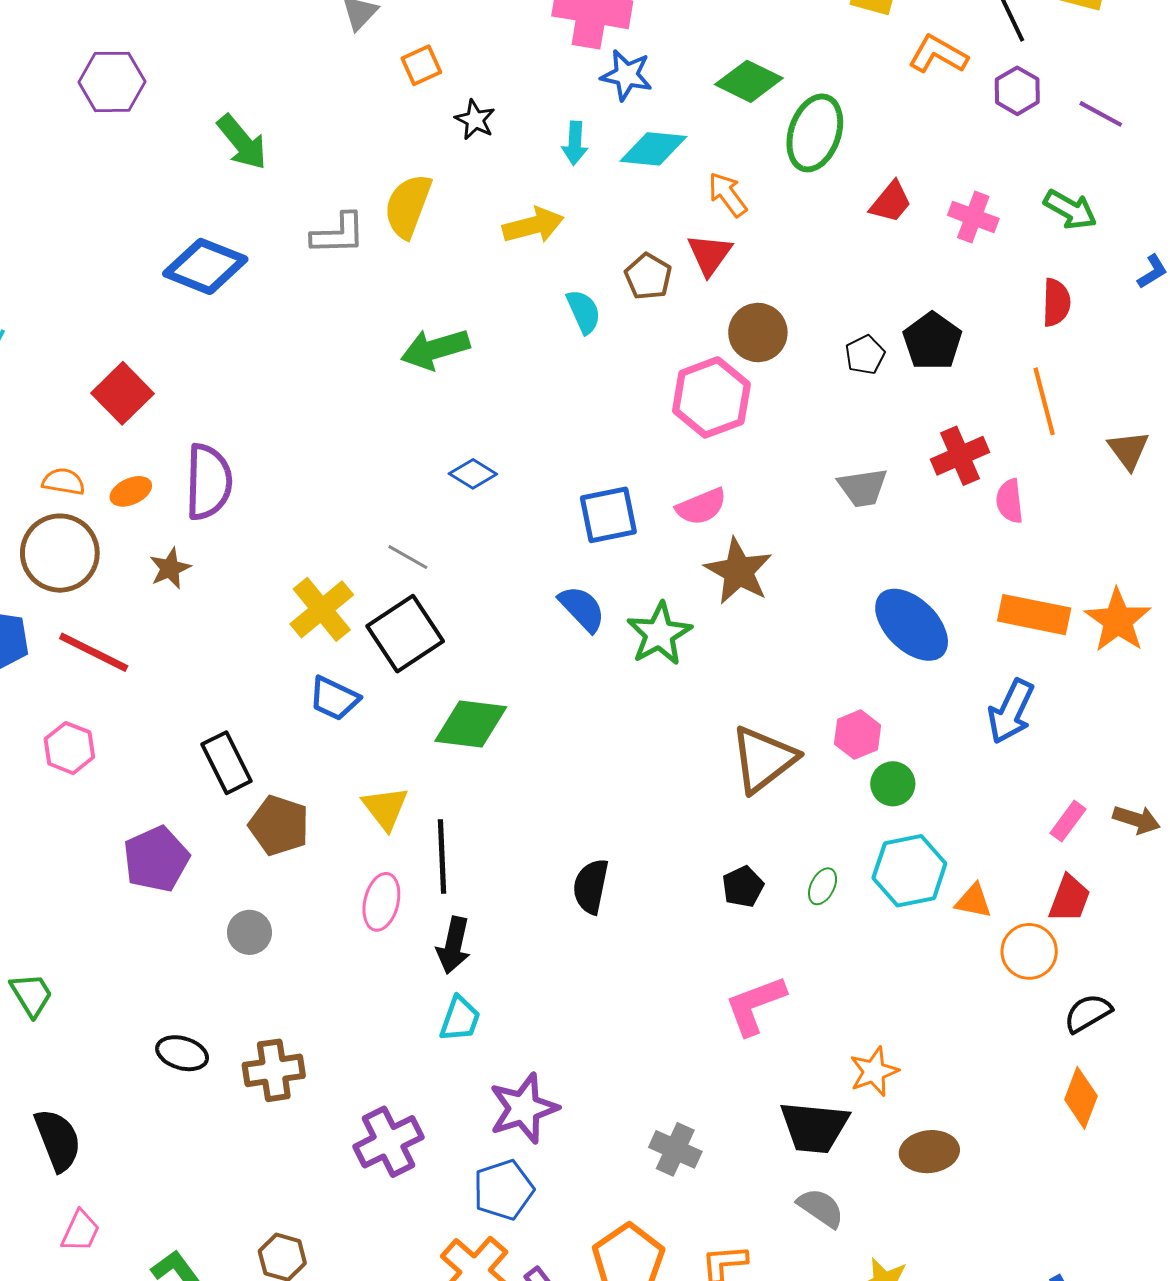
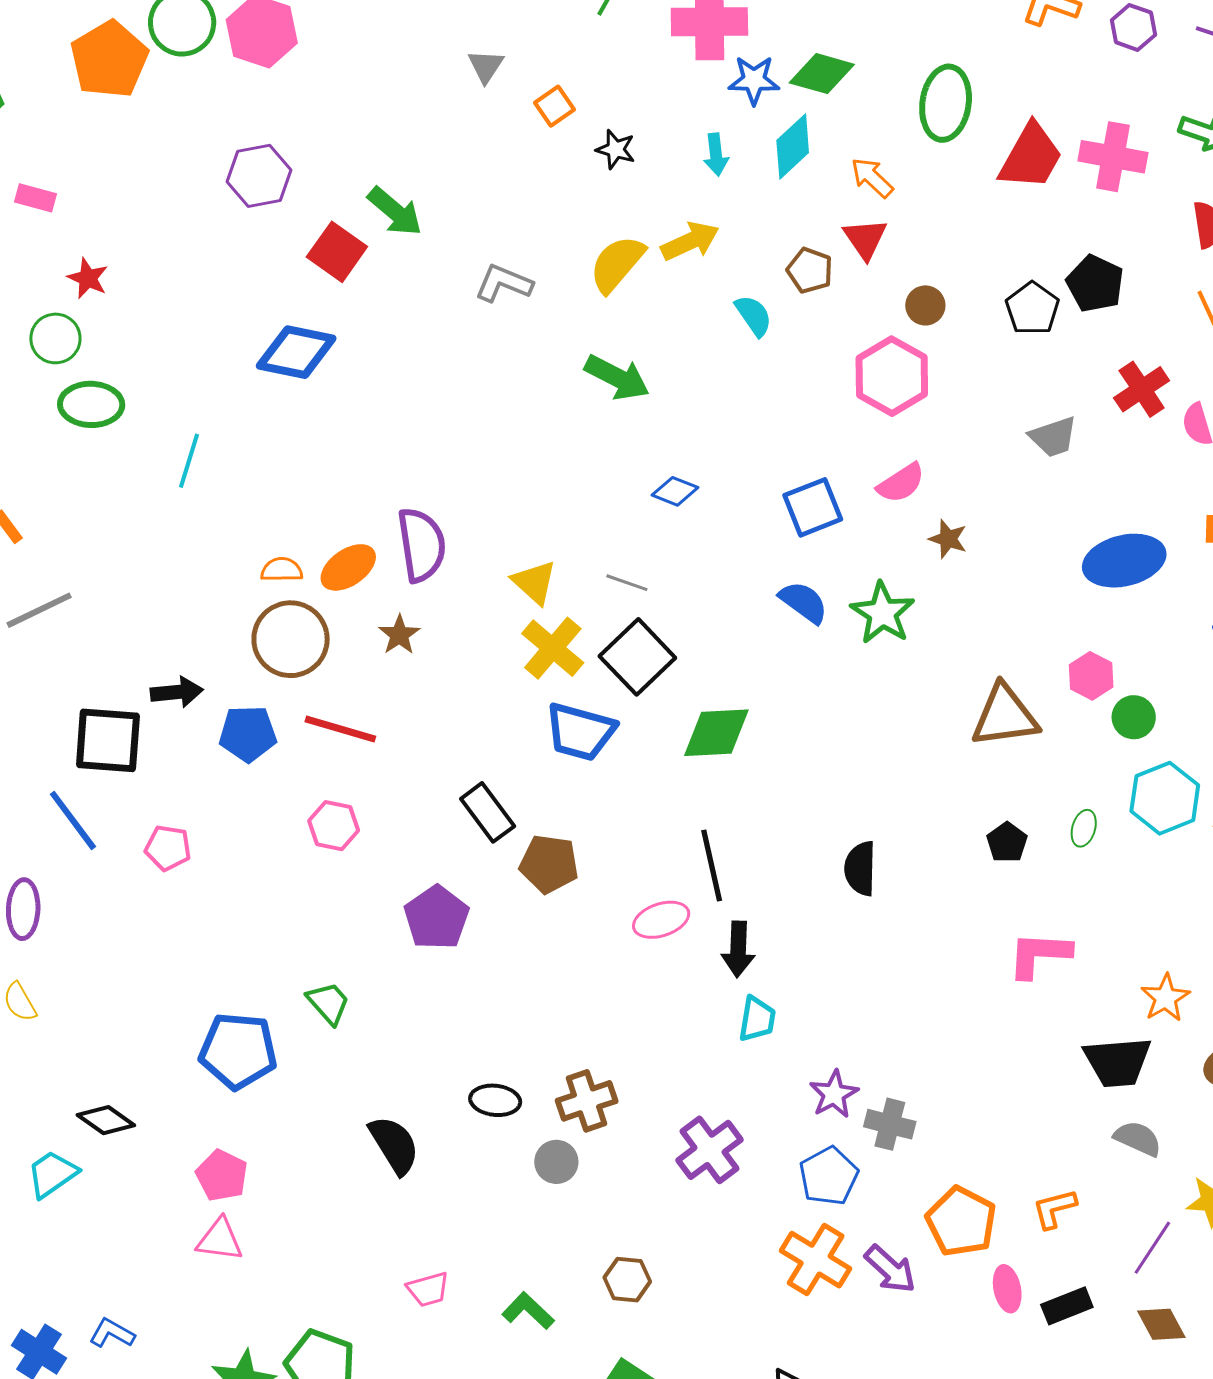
green diamond: (749, 81) -> (822, 74), moved
cyan diamond: (653, 149) -> (793, 147), turned -38
red trapezoid: (891, 202) -> (1031, 157), size x1.6
yellow semicircle: (408, 206) -> (617, 264), moved, turned 30
pink cross: (973, 217) -> (1113, 157), size x1.4
gray L-shape: (338, 234) -> (504, 283), turned -146
blue diamond: (205, 266) -> (296, 352), moved
brown circle: (758, 333) -> (925, 305), size x0.7
green arrow: (435, 349) -> (617, 377), turned -126
black pentagon: (865, 355) -> (1032, 308), size x1.4
red square: (122, 393) -> (337, 252), moved
orange ellipse: (131, 491) -> (348, 567), size x1.4
brown star: (738, 571) -> (948, 539), size x0.6
blue ellipse: (912, 625) -> (1124, 561), turned -48
blue trapezoid: (334, 698) -> (580, 732), size x1.4
brown triangle: (763, 759) -> (1005, 716), turned 40
yellow triangle: (385, 808) -> (534, 582), moved
pink ellipse: (381, 902) -> (661, 920), turned 68
gray circle: (249, 932) -> (556, 1162), moved
green trapezoid: (32, 995) -> (328, 1003), moved
pink L-shape: (755, 1005) -> (1039, 955), turned 34
purple star: (524, 1108) -> (834, 1094), size x0.7
black semicircle: (58, 1140) -> (394, 1145), moved
gray cross: (675, 1149) -> (890, 1124), moved
pink trapezoid: (80, 1231) -> (428, 1289), turned 60

